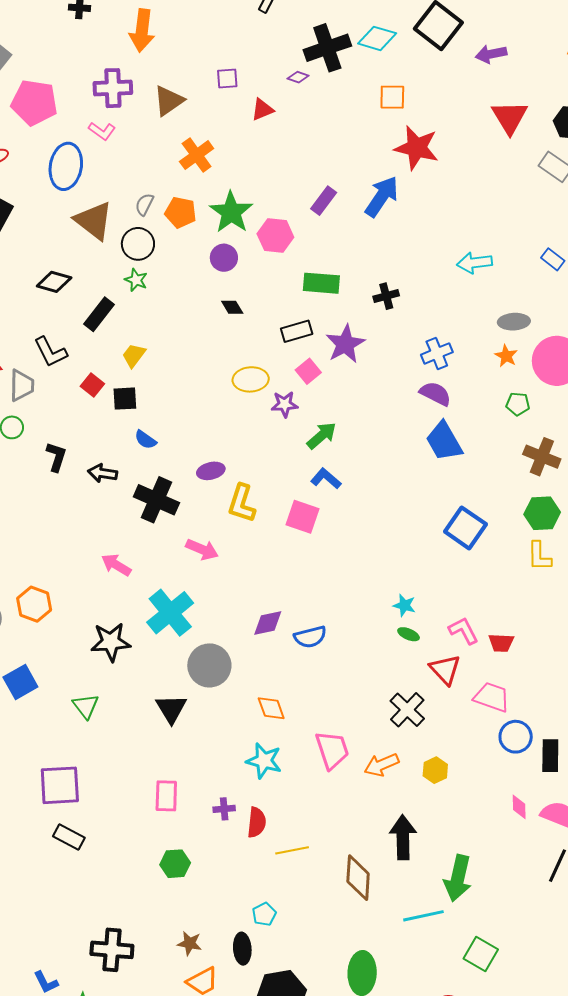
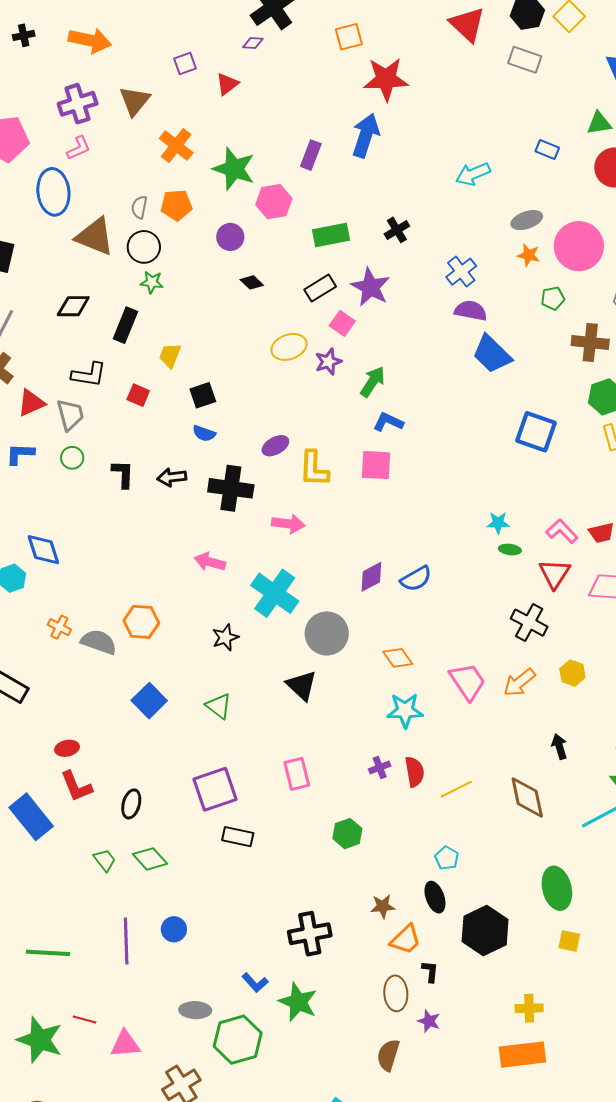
orange arrow: (142, 30) -> (90, 40), turned -69
pink L-shape: (102, 131) -> (79, 148), turned -44
green star: (231, 212) -> (234, 169), moved
black L-shape: (50, 352) -> (89, 375), turned -39
black square: (125, 399) -> (203, 395), moved
black star: (111, 642) -> (225, 637), size x0.7
red triangle: (445, 670) -> (555, 574), turned 32
pink rectangle: (166, 796) -> (297, 774), moved
black arrow: (403, 837) -> (559, 747), size x0.6

